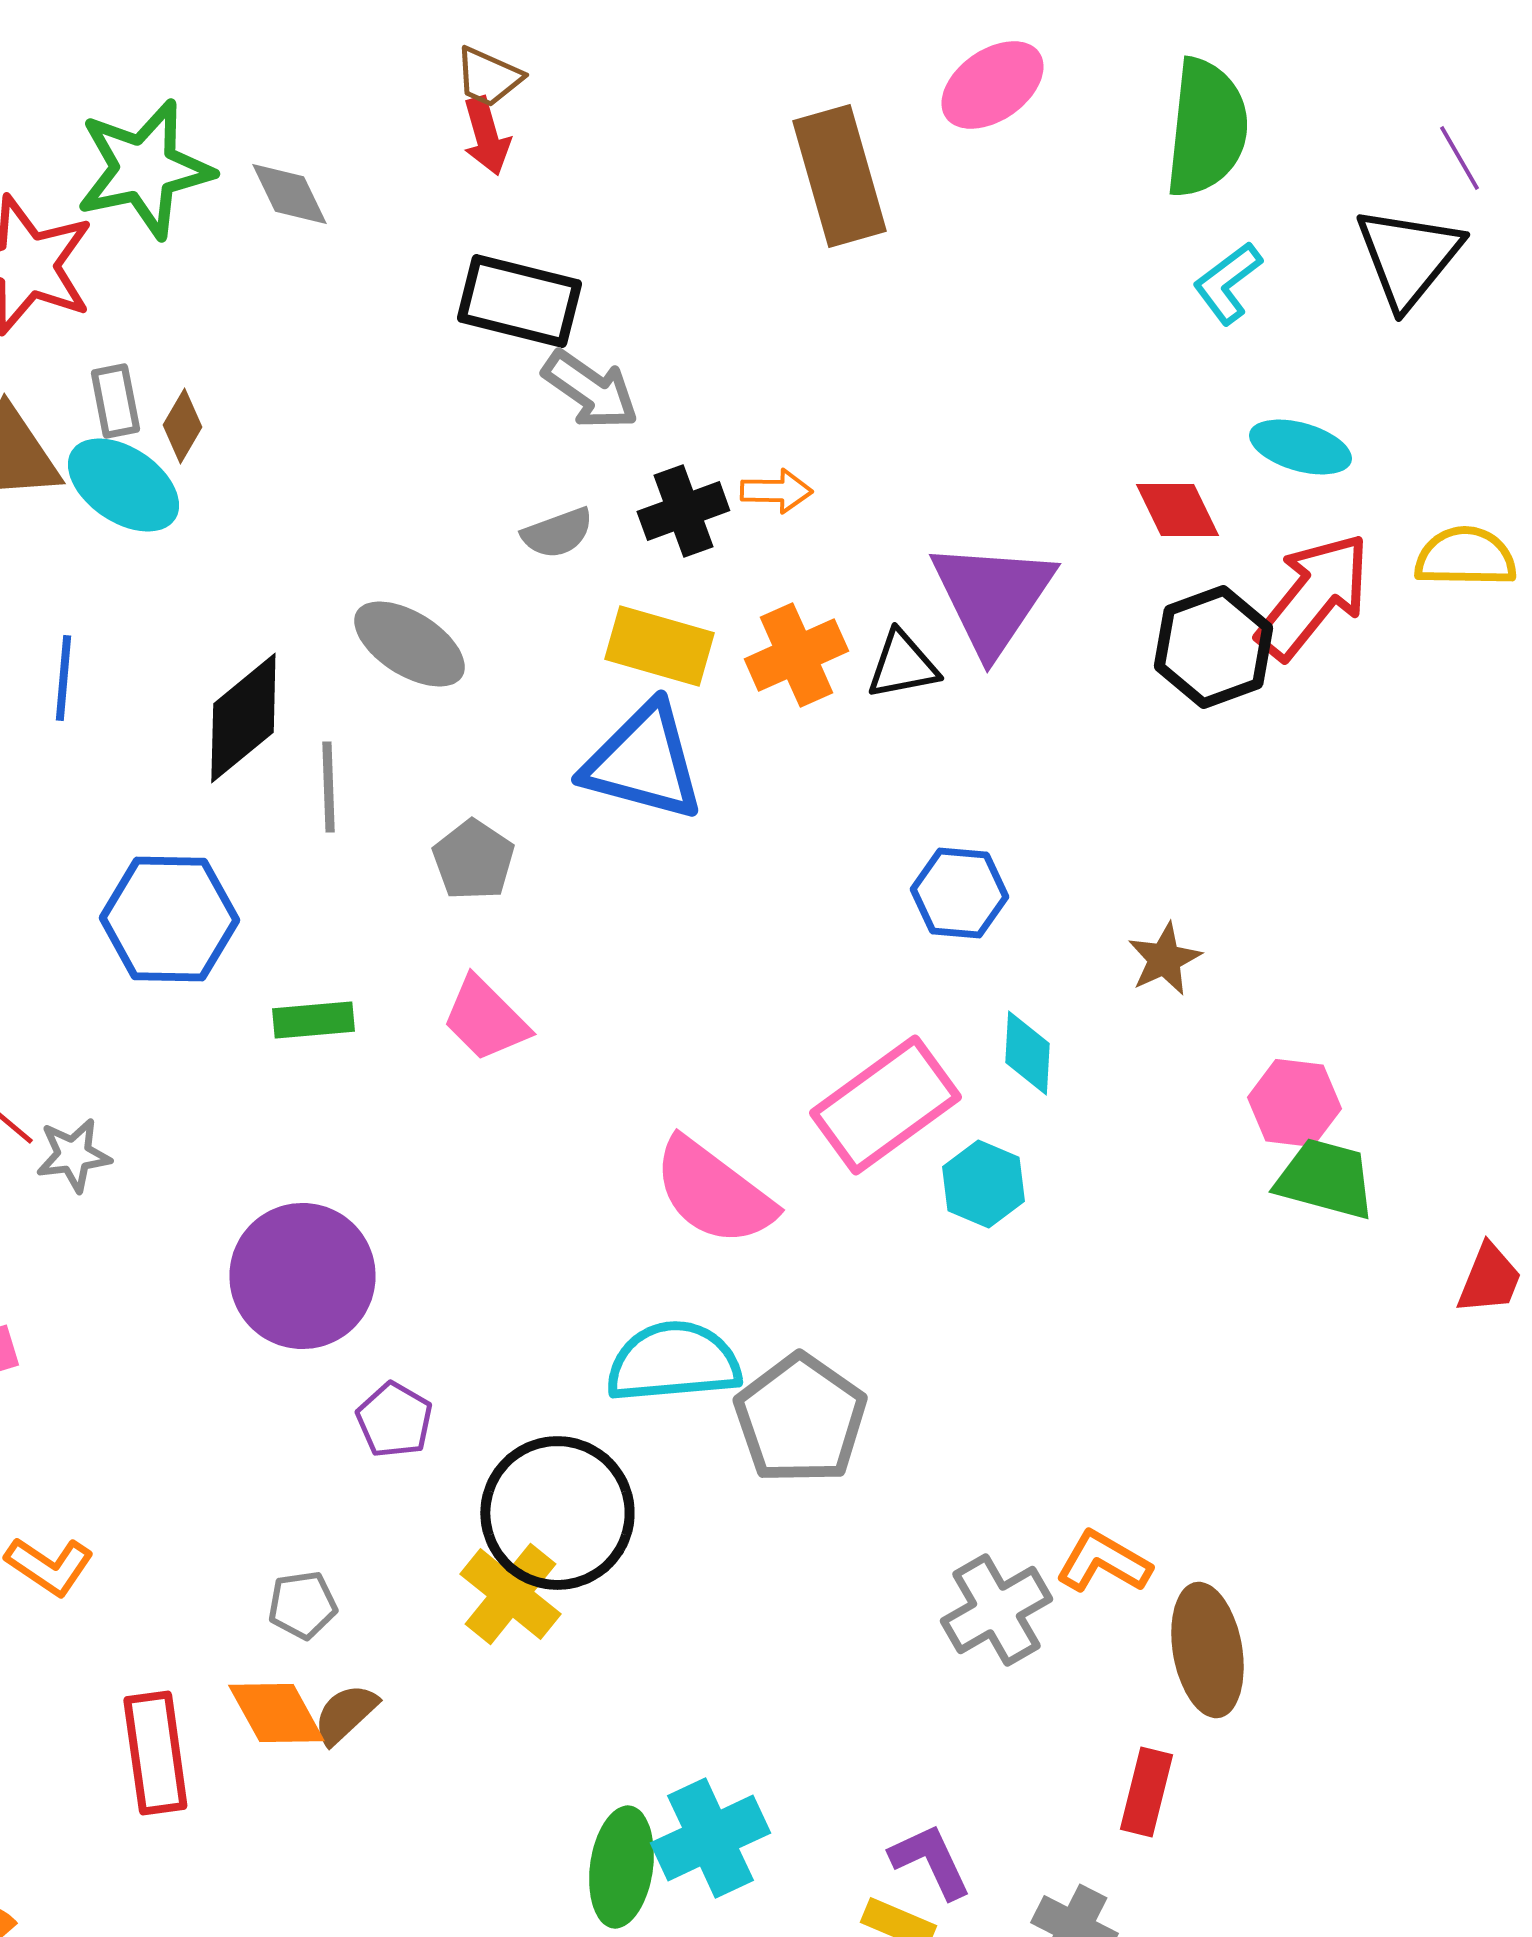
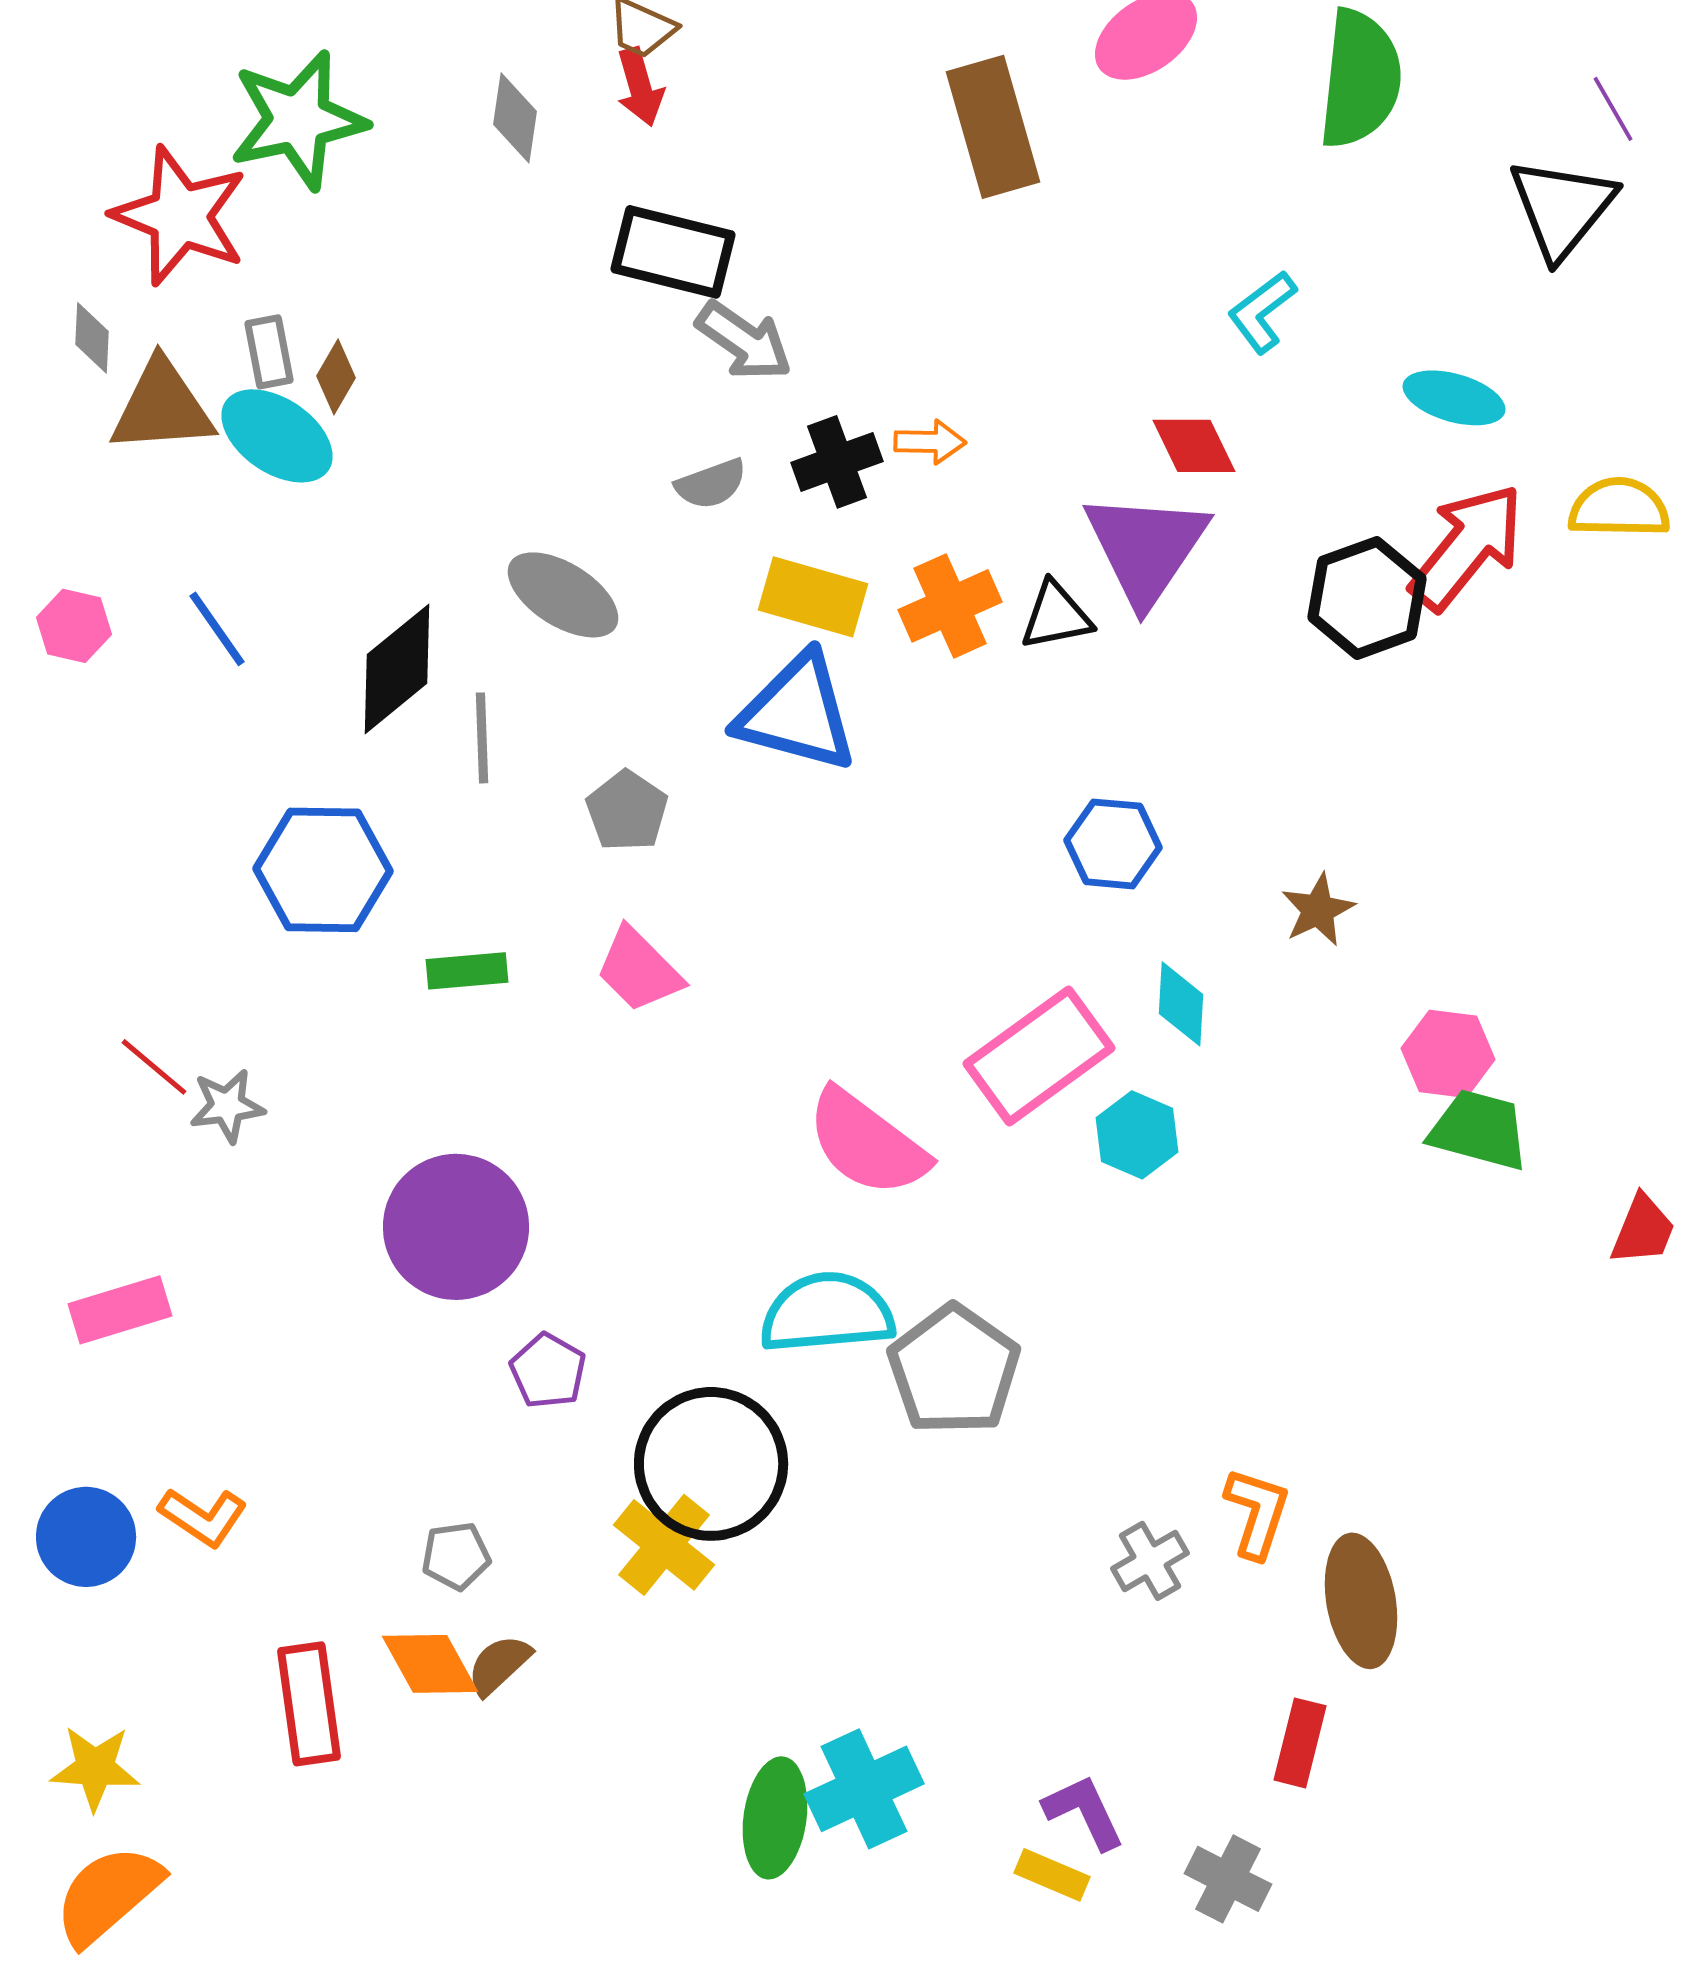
gray diamond: (289, 194) -> (515, 118), moved, turned 34
cyan L-shape: (1227, 283) -> (1262, 312), moved
red diamond: (1177, 510) -> (1194, 446), moved
blue line: (63, 678) -> (217, 629), turned -40
orange L-shape: (1103, 1562) -> (1257, 1513), turned 78
gray cross: (996, 1610) -> (1150, 1561), size x0.7

